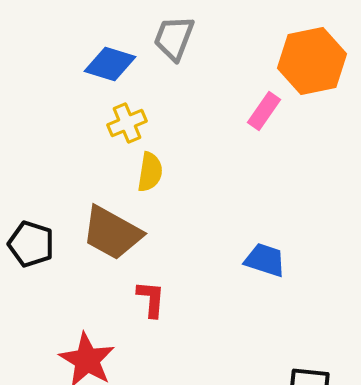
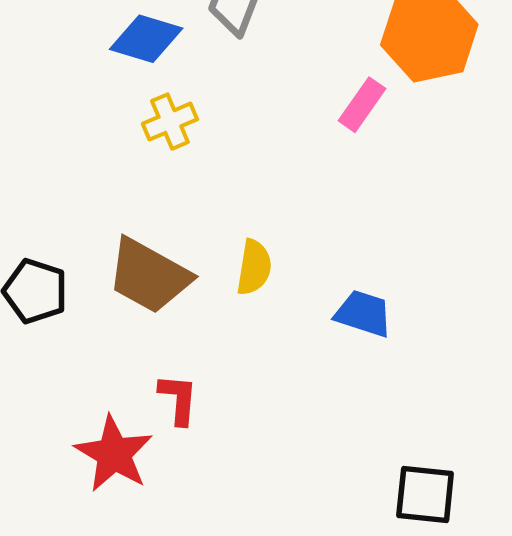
yellow semicircle: (150, 172) -> (254, 267), moved
red L-shape: (151, 299) -> (178, 399), moved

